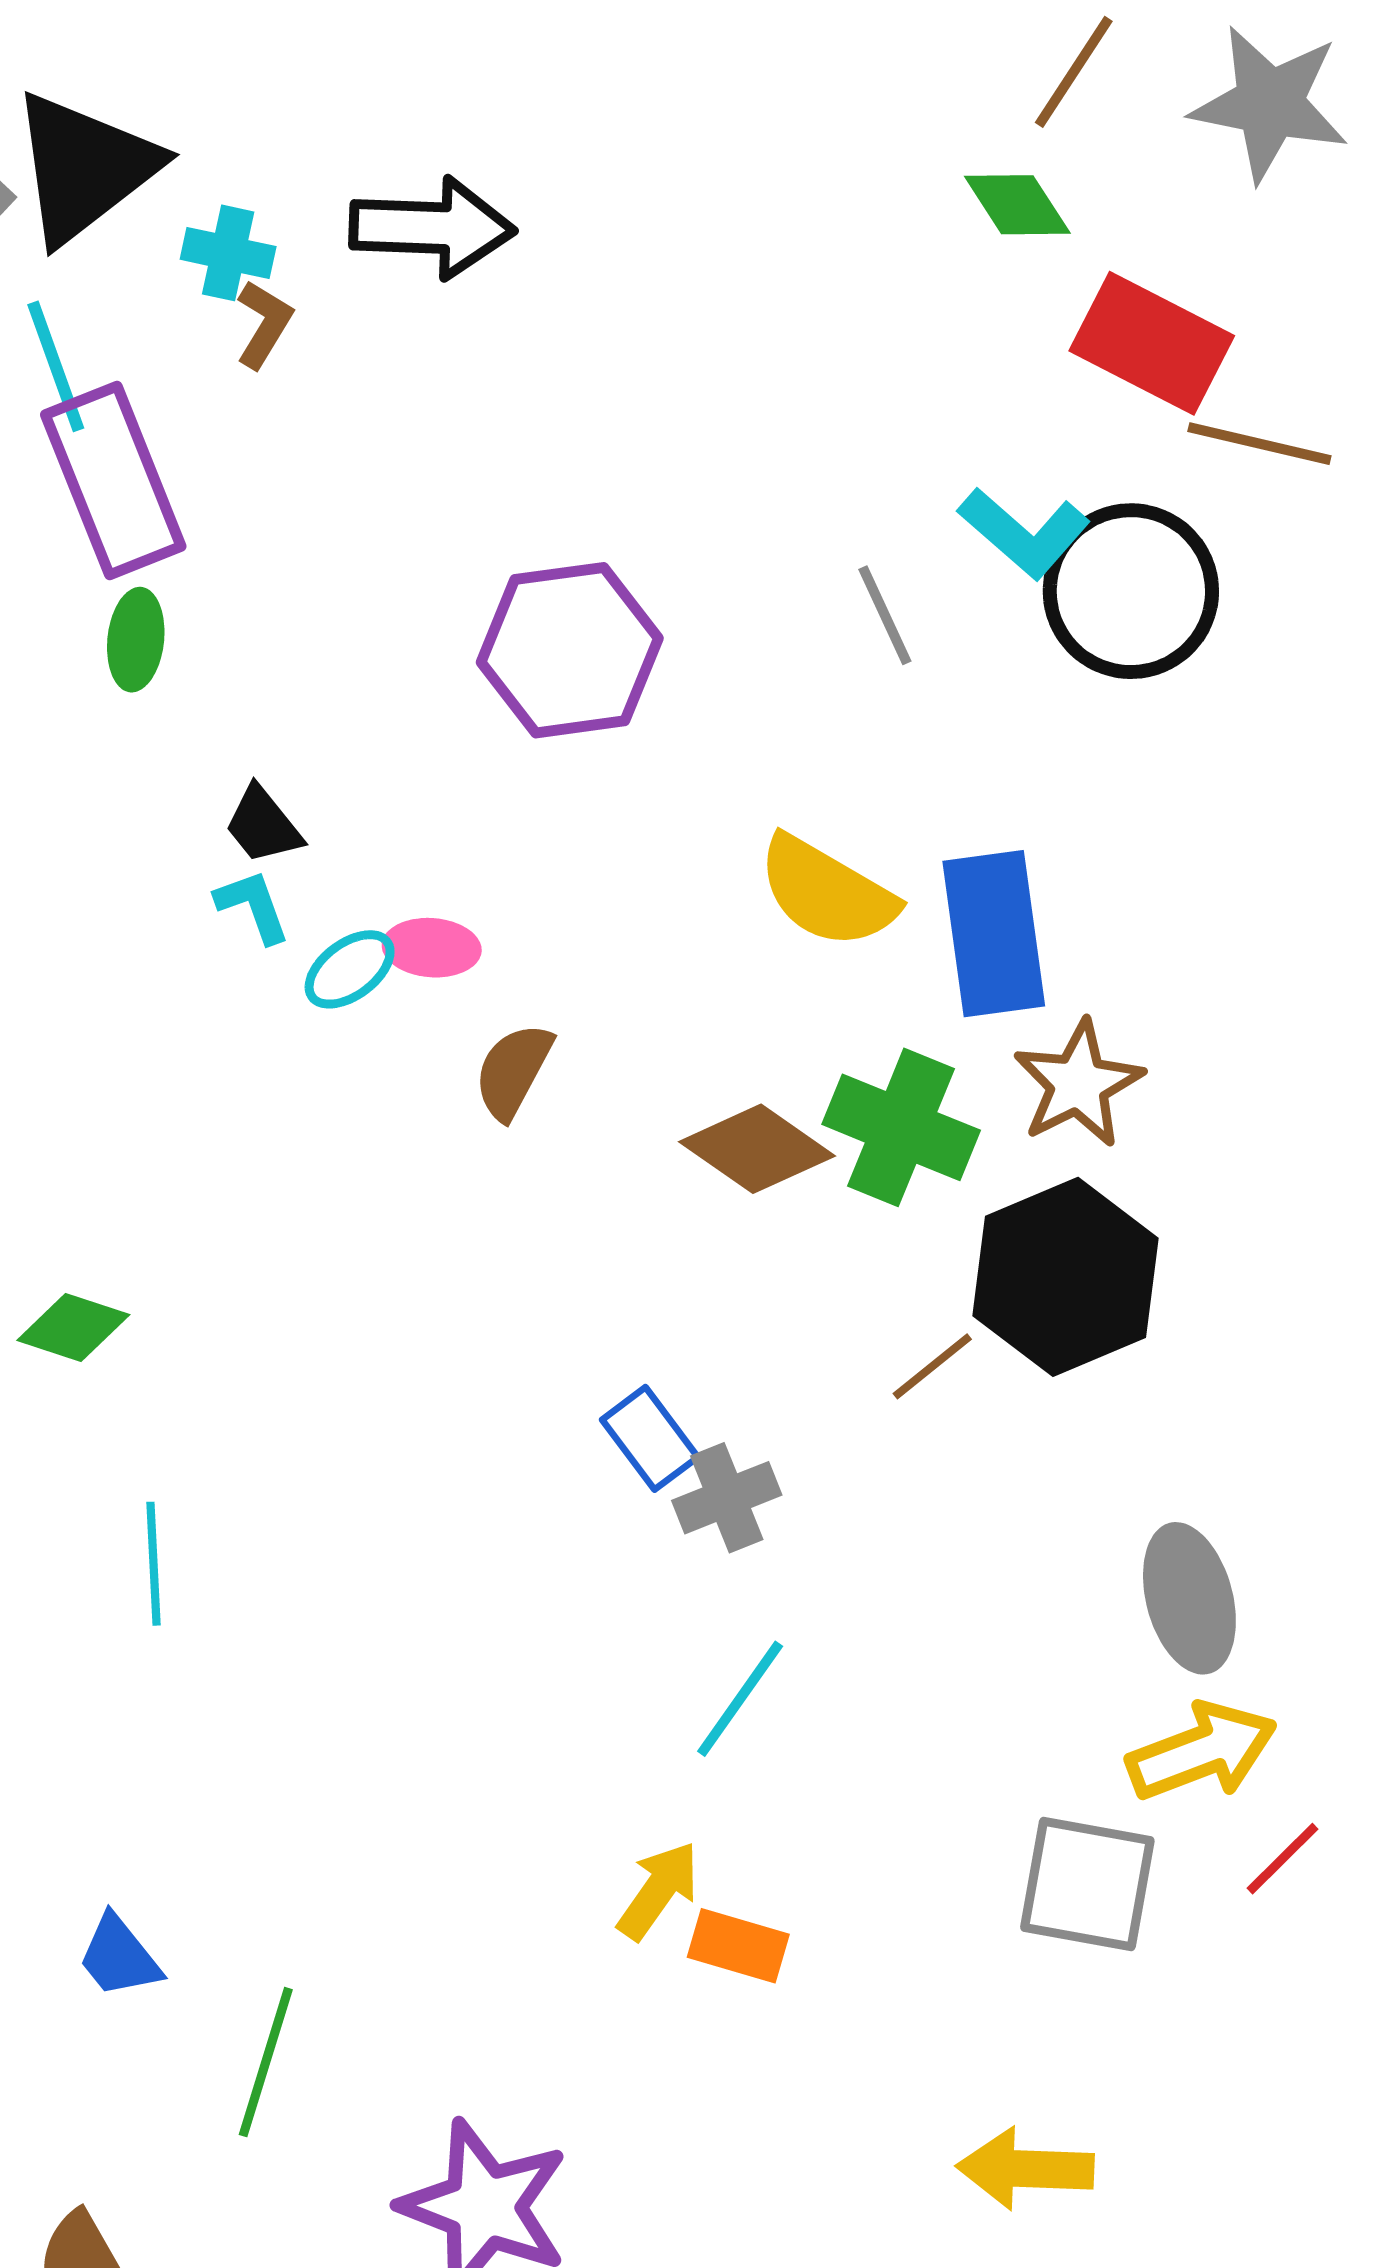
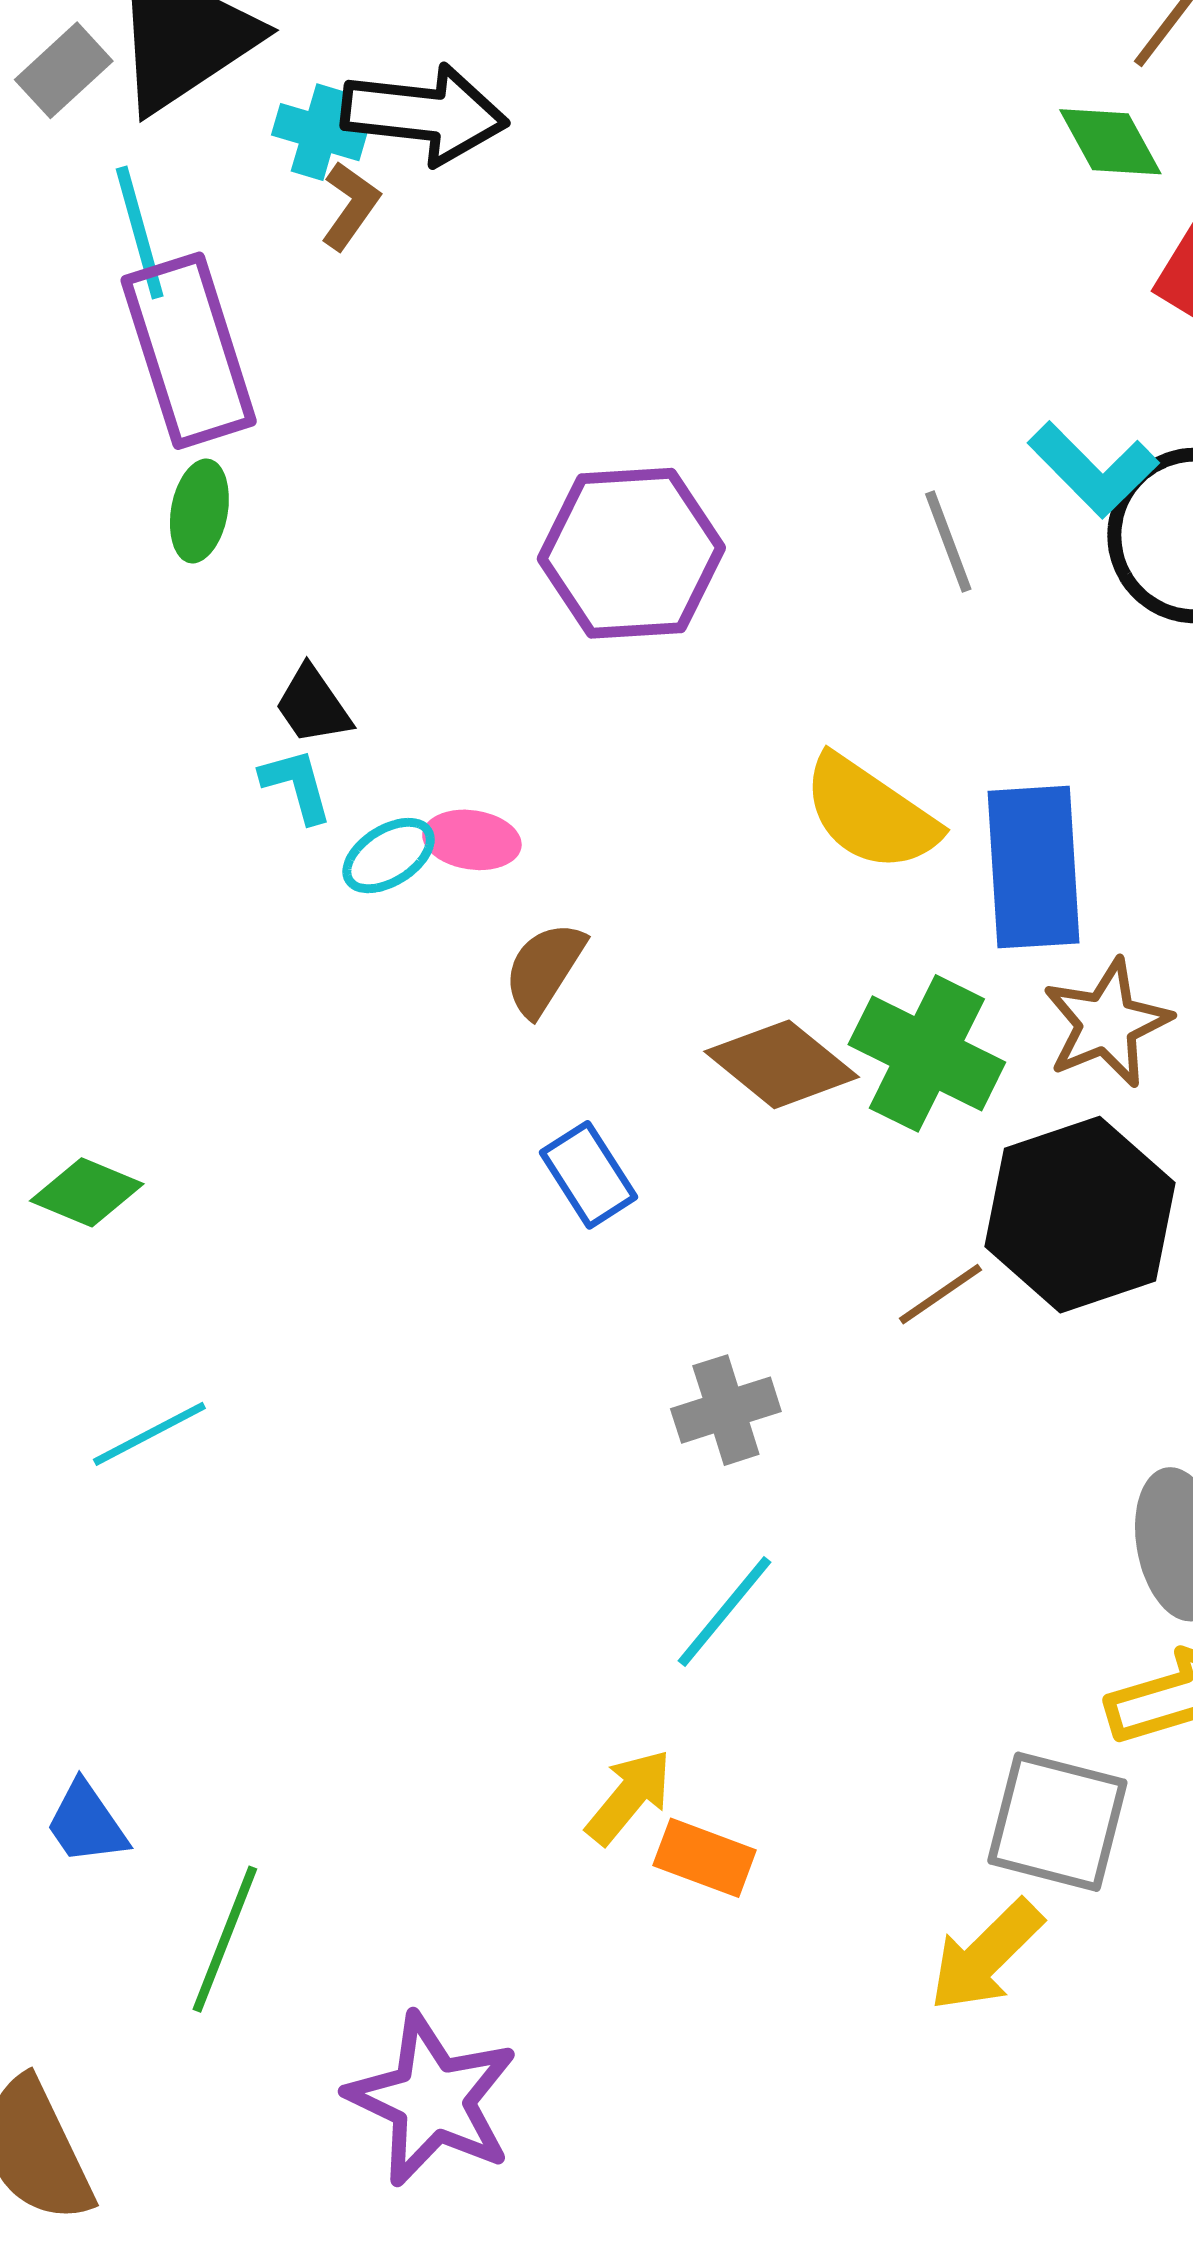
black arrow: (432, 228) -> (425, 114), moved
blue rectangle: (650, 1438) -> (589, 1175), moved
cyan line: (154, 1564) -> (149, 1434), turned 61
yellow arrow: (1025, 2169) -> (986, 1956), moved, turned -51

